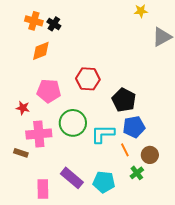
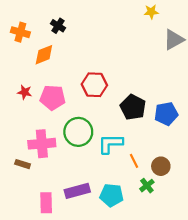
orange cross: (34, 21) -> (20, 32), moved
red star: (23, 108) -> (25, 92), moved
blue pentagon: (134, 127) -> (166, 114), moved
purple rectangle: (72, 178) -> (77, 191), turned -55

